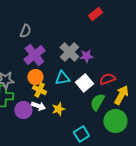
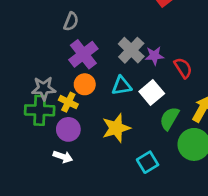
red semicircle: (107, 79) -> (183, 68), moved, turned 77
yellow cross: (39, 90) -> (68, 102), moved
white arrow: (38, 106) -> (63, 157), moved
yellow star: (58, 109) -> (116, 128), size x1.5

